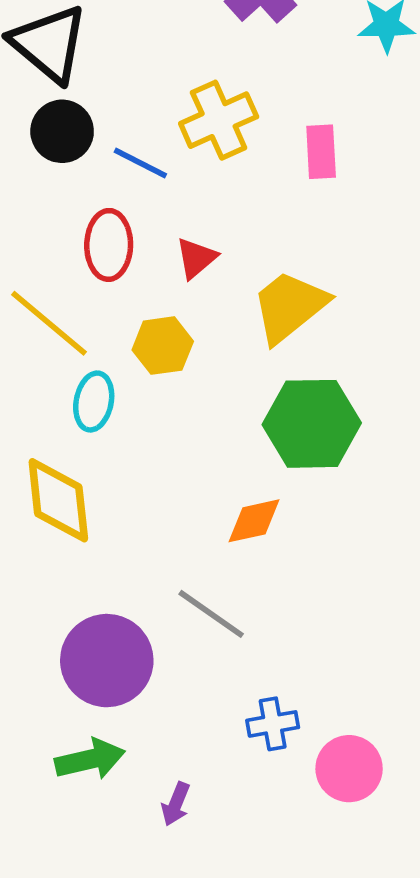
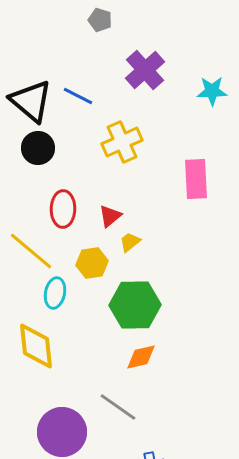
pink rectangle: (321, 152) -> (196, 179), moved, size x1.4
blue line: (140, 163) -> (78, 96), moved
yellow trapezoid: (289, 306) -> (130, 242), moved, size x0.5
green hexagon: (312, 424) -> (135, 305), moved

